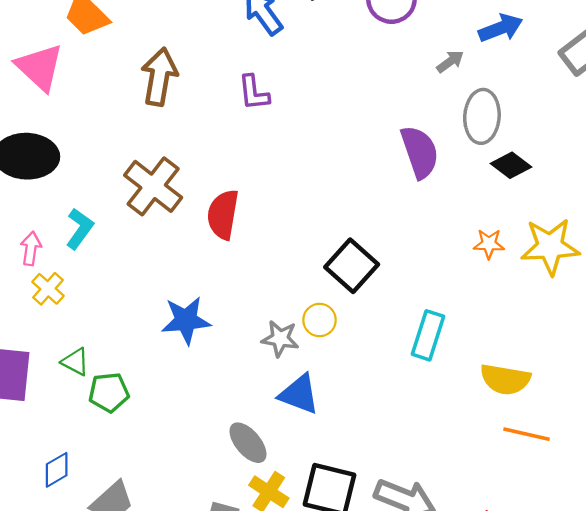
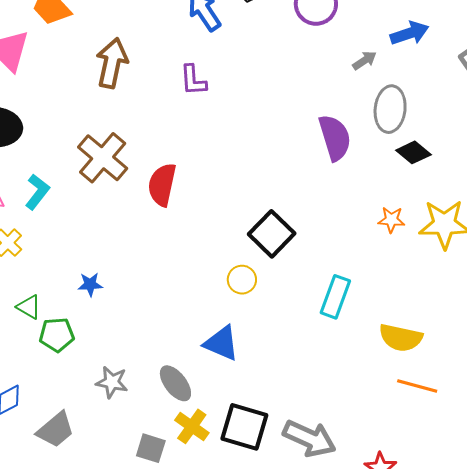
blue star: (186, 320) -> (90, 284), moved, size x0.6
gray star: (280, 339) -> (112, 382), moved

